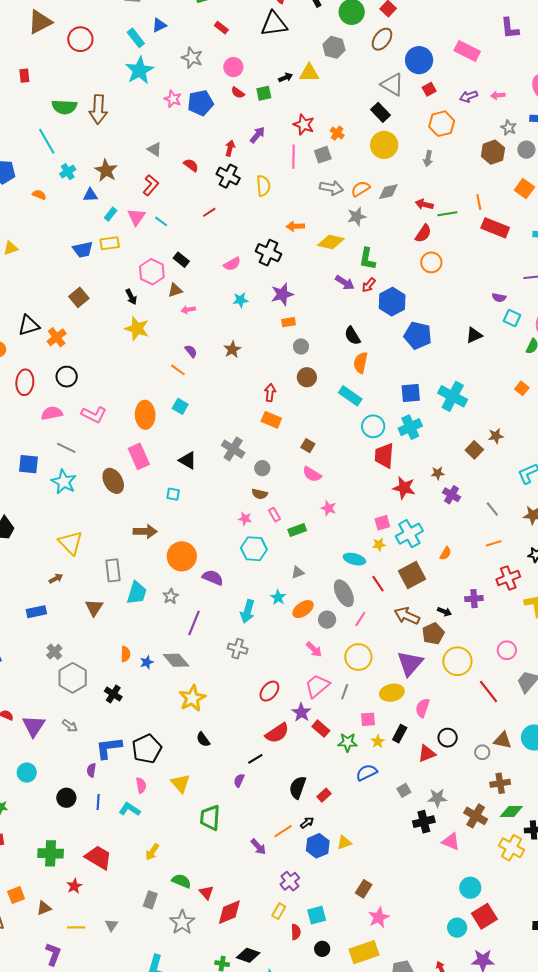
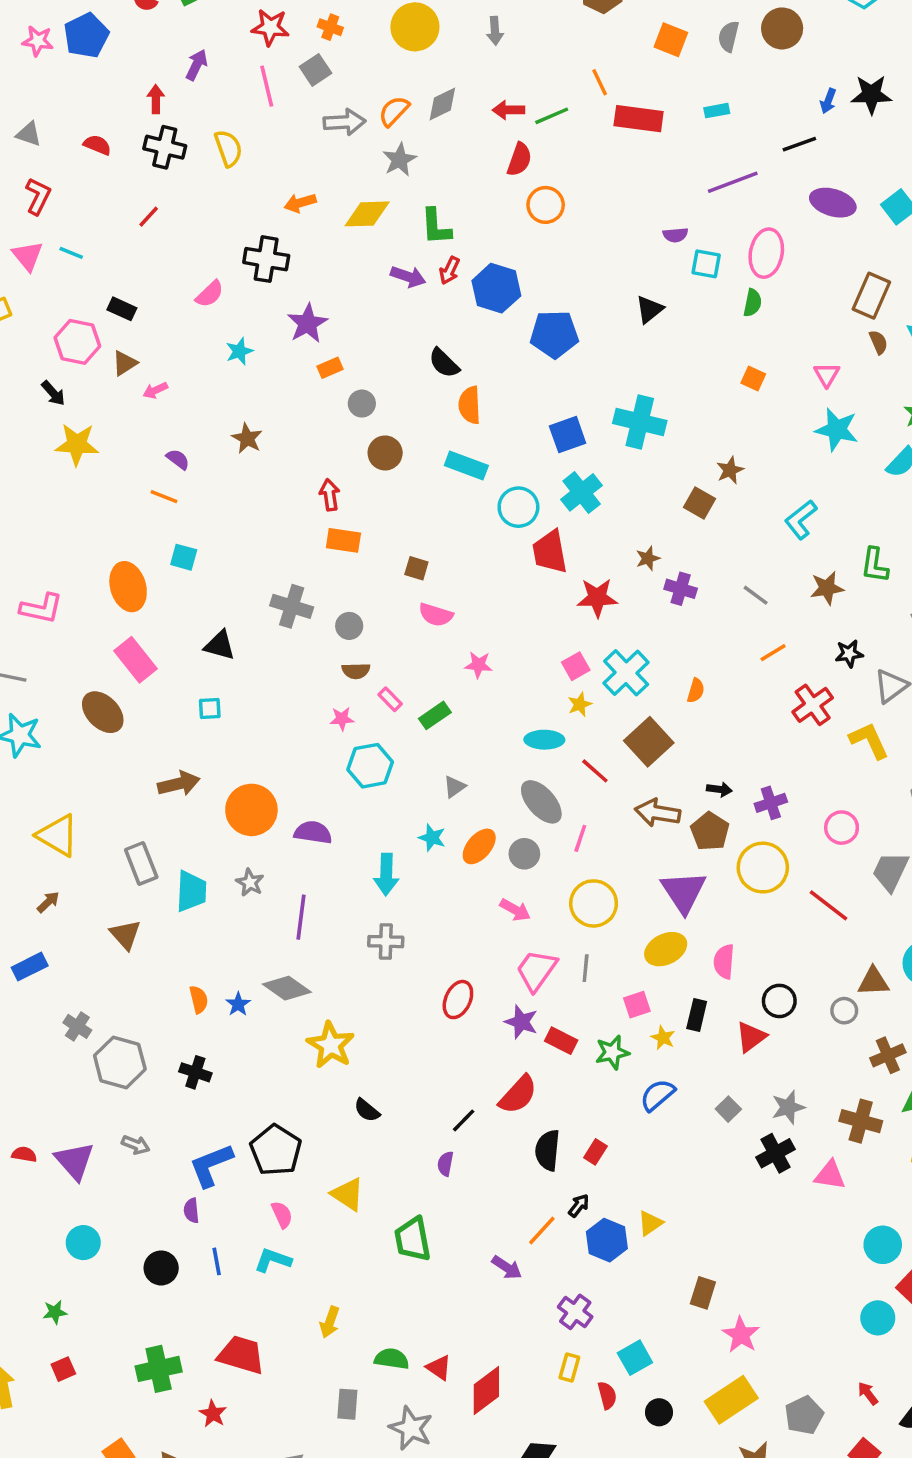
purple cross: (474, 599) -> (771, 803), moved
red semicircle: (277, 733) -> (518, 1095), moved

